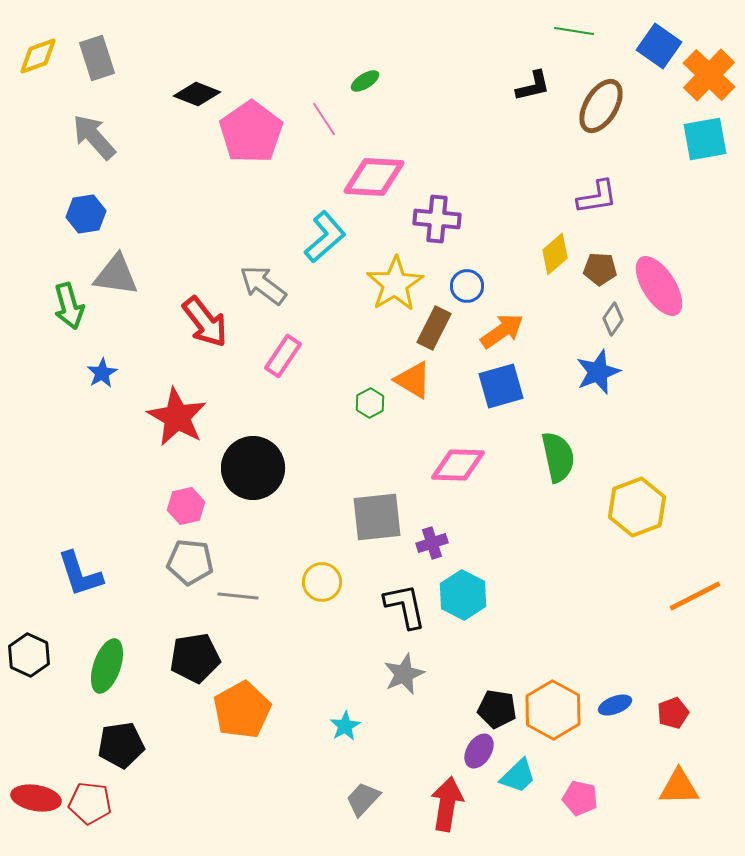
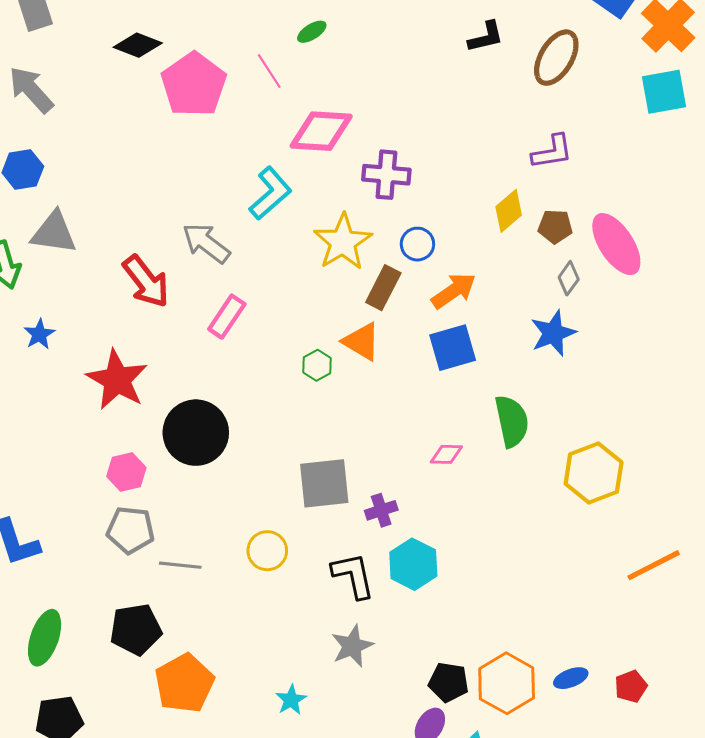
pink diamond: (458, 465) -> (446, 454), moved, size x0.6

